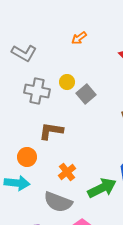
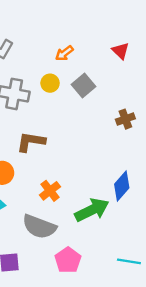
orange arrow: (79, 38) -> (64, 53), moved
gray square: (86, 94) -> (84, 86), moved

